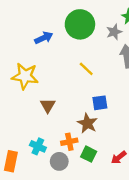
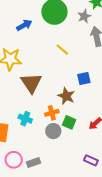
blue square: (100, 103) -> (84, 78), moved
brown triangle: (48, 105) -> (31, 83), size x1.6
gray circle: (59, 161) -> (53, 131), moved

